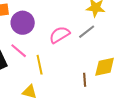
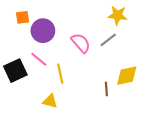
pink semicircle: (60, 35) -> (81, 43), turned 80

